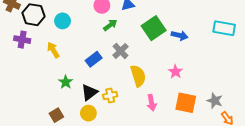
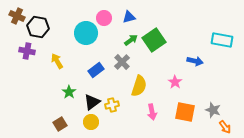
cyan circle: (63, 21) -> (86, 33), moved, size x1.5
green arrow: (110, 25) -> (131, 40), moved
blue arrow: (180, 35) -> (195, 61), moved
yellow semicircle: (138, 76) -> (139, 86), turned 35

